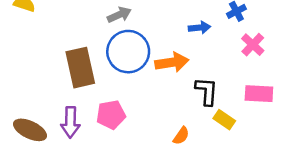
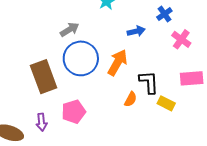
orange arrow: (172, 62) -> (117, 62), turned -44
purple arrow: (70, 122) -> (42, 122), size x0.7
orange semicircle: (181, 136) -> (131, 99), moved

